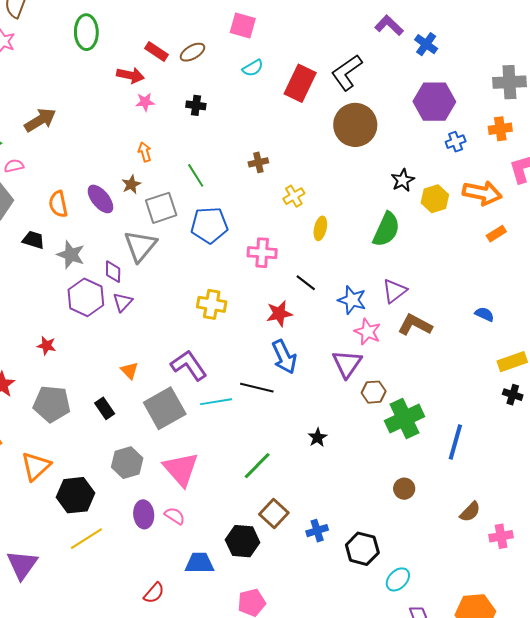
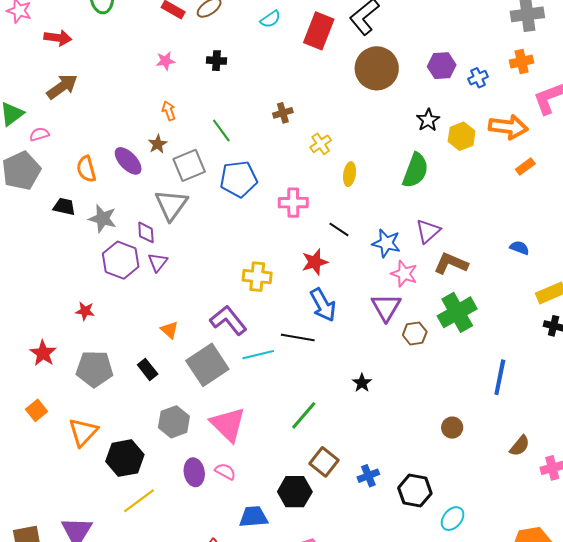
red arrow: (130, 75) -> (58, 38), moved
purple hexagon: (434, 102) -> (442, 66), moved, size x0.7
yellow cross: (212, 304) -> (257, 277), moved
green cross: (404, 419) -> (457, 312), moved

